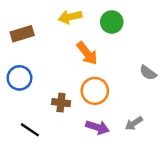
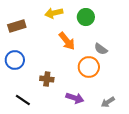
gray semicircle: (148, 73) -> (101, 49), moved
orange circle: (95, 91) -> (89, 67), moved
gray arrow: (134, 123) -> (108, 102), moved

